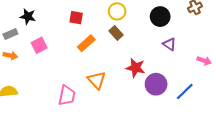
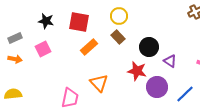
black star: (28, 17) -> (46, 21), moved
black circle: (160, 17) -> (149, 47), moved
red square: (76, 18) -> (79, 22), size x1.5
purple triangle: (169, 44) -> (170, 61), moved

